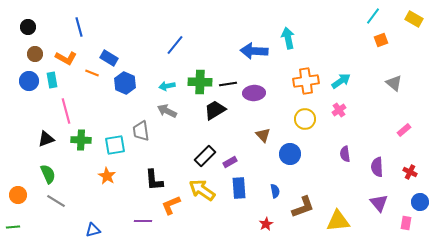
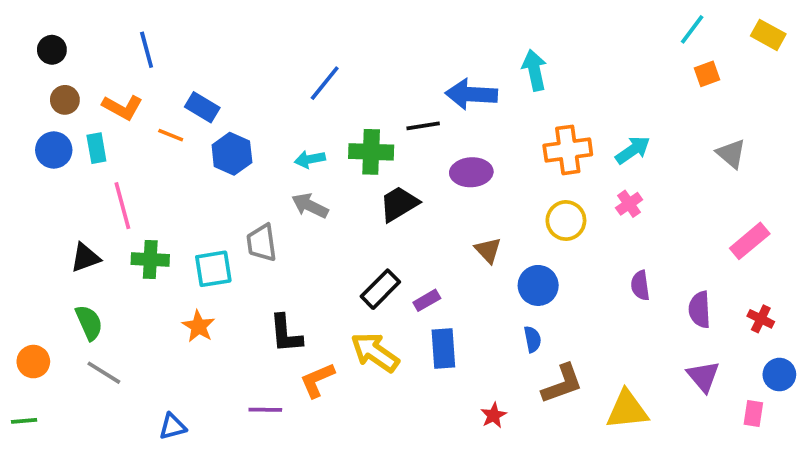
black line: (228, 84) -> (423, 126), moved
pink rectangle: (404, 130) -> (750, 241), size x1.5
blue semicircle: (275, 191) -> (533, 339), moved

